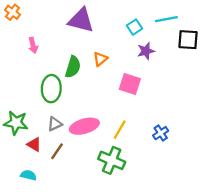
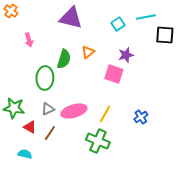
purple star: (146, 51) -> (126, 55), moved

